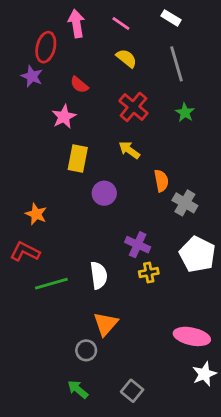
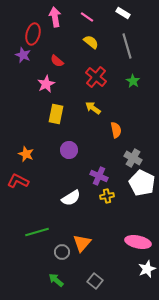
purple circle: (104, 193) -> (69, 150), moved
gray cross: (185, 203) -> (133, 158), moved
white semicircle: (99, 275) -> (71, 198), turned 66
green line: (51, 284) -> (37, 232), moved
orange triangle: (106, 324) -> (82, 243), moved

